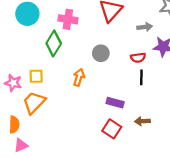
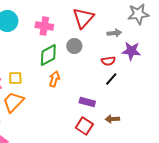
green diamond: (54, 43) -> (48, 55), moved, turned 30
gray circle: (101, 53) -> (74, 46), moved
black line: (141, 77) -> (111, 79), turned 40

